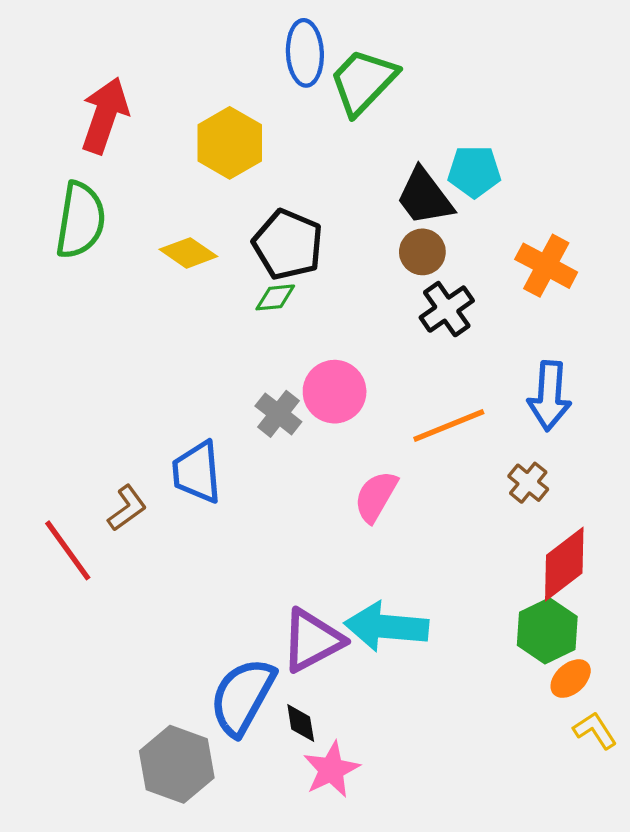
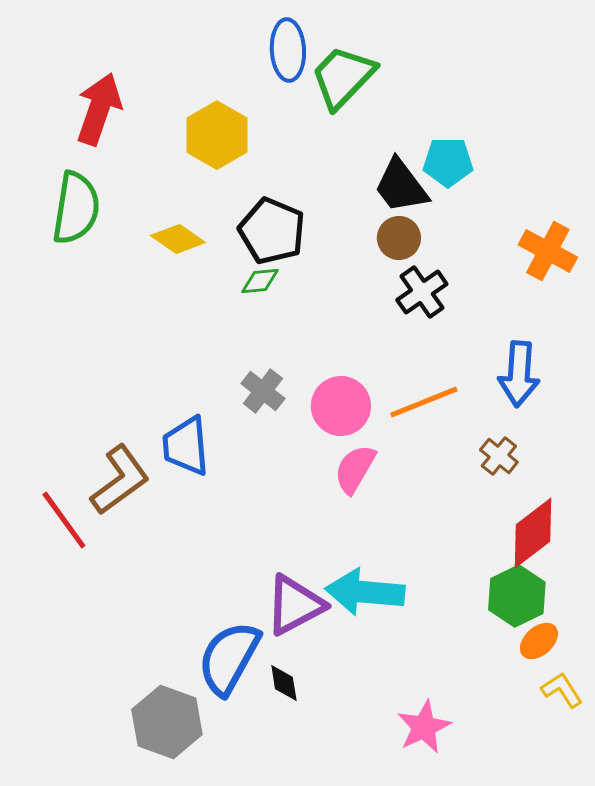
orange cross: (546, 266) -> (548, 251), moved
pink circle: (335, 392) -> (341, 406), moved
brown L-shape: (127, 508) -> (120, 480), size x1.6
pink star: (331, 770) -> (424, 727), moved

